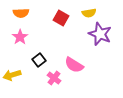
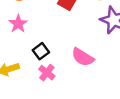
pink cross: (54, 78) -> (47, 73), moved

